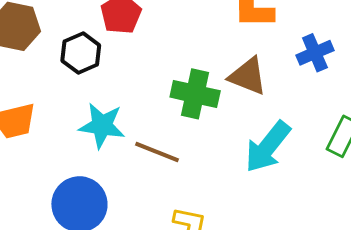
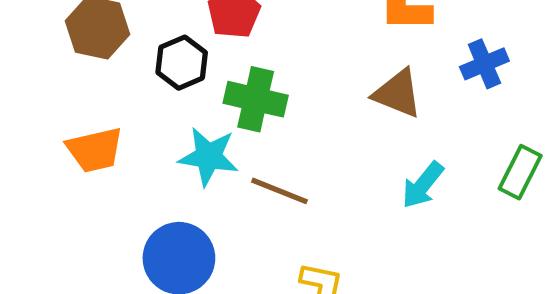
green cross: (195, 94) -> (256, 99), moved
cyan arrow: (268, 147) -> (423, 185), size x0.7

